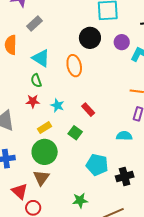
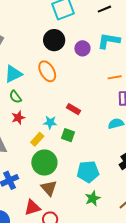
purple circle: (122, 42) -> (82, 48), moved
cyan triangle: (41, 58) -> (13, 74), turned -42
cyan star: (57, 105) -> (50, 122), moved
cyan pentagon: (97, 165) -> (88, 172), moved
red triangle: (20, 191) -> (32, 208), turned -42

